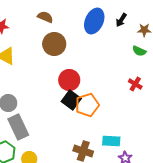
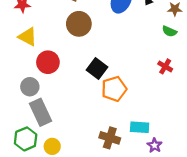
red circle: (69, 80) -> (48, 62), moved
black square: (71, 100) -> (97, 69), moved

